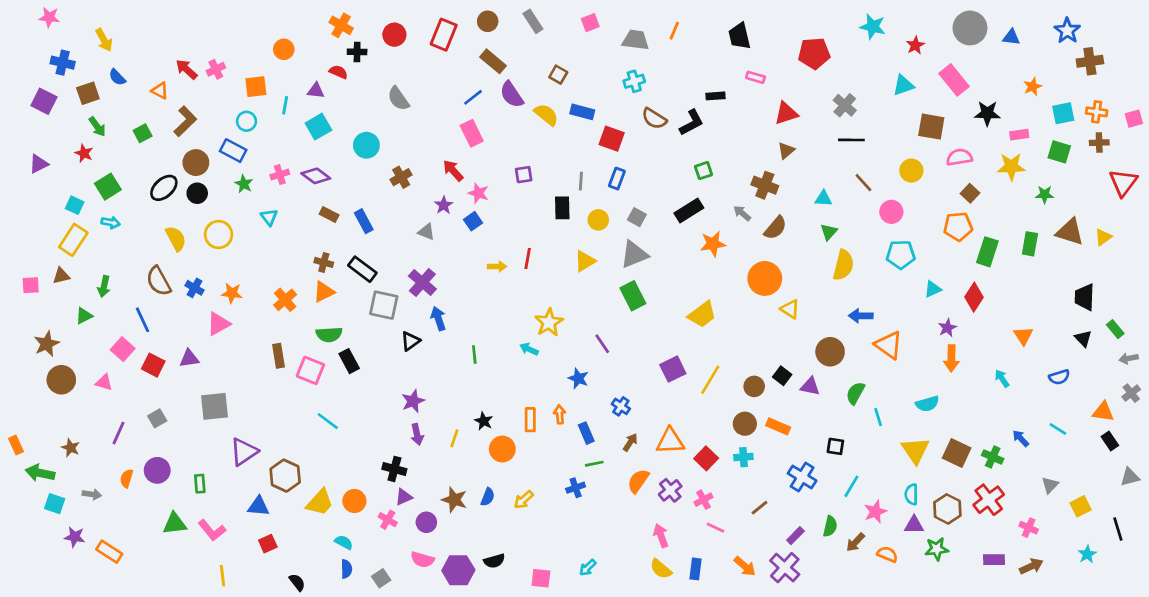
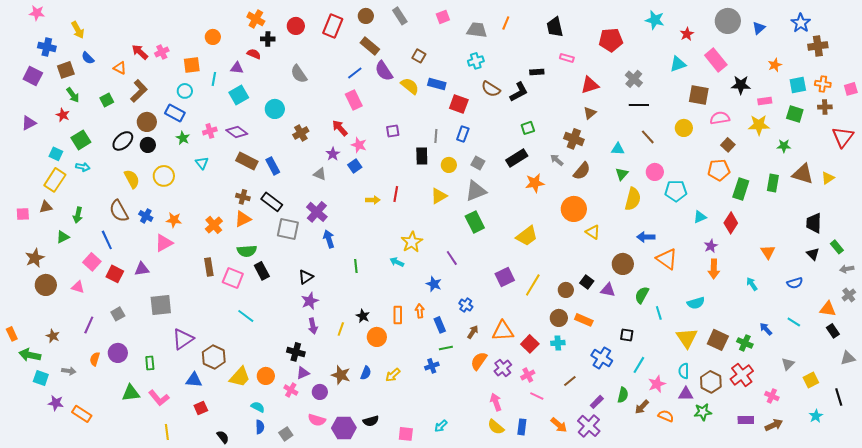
blue triangle: (1011, 37) -> (759, 28), turned -48
pink circle: (891, 212) -> (655, 172), moved
brown rectangle: (329, 215) -> (247, 161), size x1.5
black triangle: (410, 341) -> (306, 277), moved

